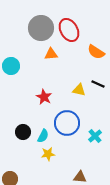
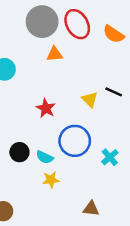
orange semicircle: (96, 52) -> (114, 34), moved
yellow triangle: (79, 90) -> (90, 99), turned 32
cyan semicircle: (43, 136) -> (45, 157), turned 88

